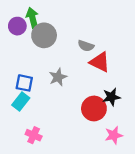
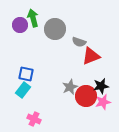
gray circle: (44, 35) -> (55, 29), moved
red triangle: (100, 62) -> (91, 56), turned -48
gray star: (58, 77) -> (70, 87), moved
pink star: (114, 135) -> (103, 102), moved

